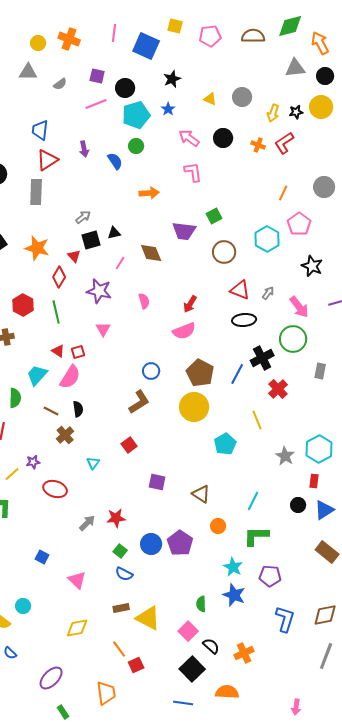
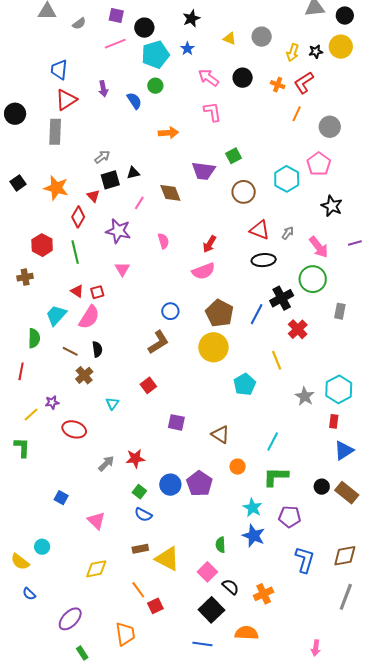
gray circle: (324, 187) -> (330, 127), moved
orange line: (283, 193) -> (297, 114), moved
black circle: (298, 505) -> (322, 487), moved

